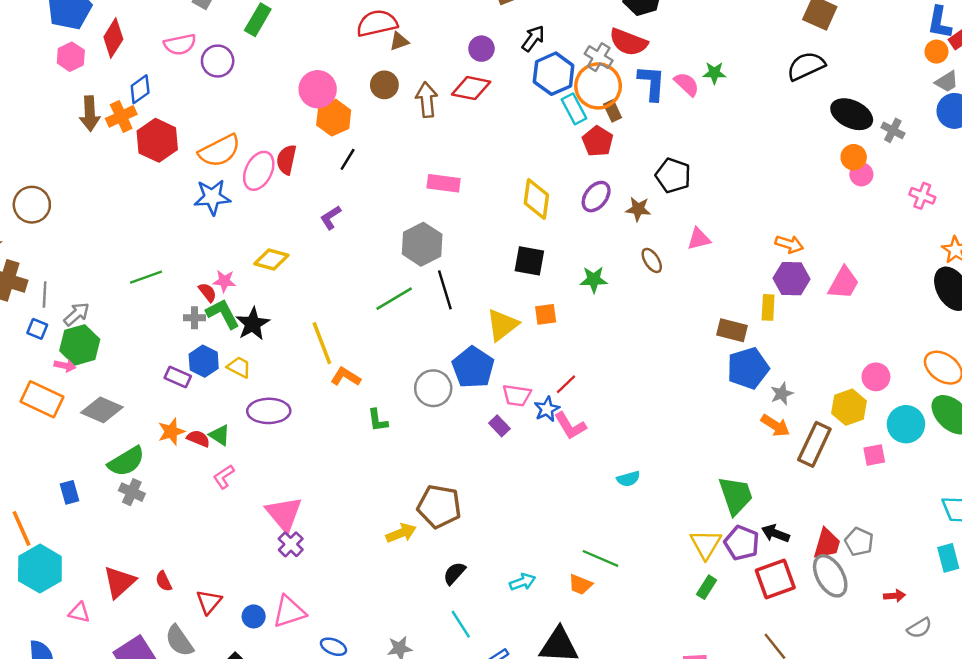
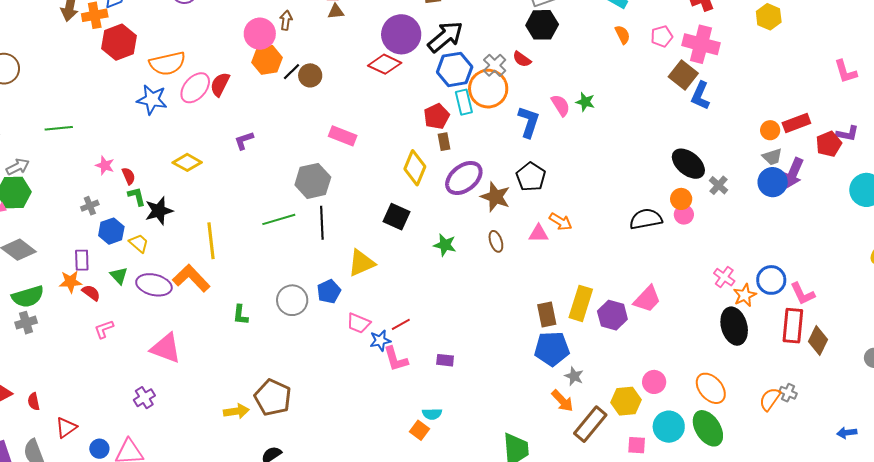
blue L-shape: (940, 22) -> (700, 96), moved
black arrow: (533, 39) -> (445, 37), size x1.6
red semicircle: (628, 42) -> (522, 59), size x0.6
purple circle: (481, 49) -> (401, 34), size x1.8
black semicircle: (806, 66) -> (646, 219), moved
blue L-shape: (652, 83) -> (529, 122), moved
brown circle: (384, 85) -> (310, 75), moved
brown arrow: (427, 100) -> (286, 20), moved, size x0.7
brown rectangle: (613, 111) -> (444, 142), moved
red pentagon: (598, 141) -> (437, 116), moved
black line: (348, 159) -> (292, 72), moved
pink cross: (922, 196) -> (724, 277), moved
purple ellipse: (596, 197) -> (464, 178), size x1.4
brown star: (638, 209) -> (495, 197), size x1.4
orange arrow: (789, 244) -> (561, 222), moved
green line: (146, 277) -> (59, 128), moved
purple hexagon: (792, 279) -> (612, 315), moved
pink star: (224, 281) -> (105, 165), moved
yellow rectangle: (768, 307) -> (581, 303), size x1.6
green L-shape: (223, 314) -> (137, 196), size x0.7
orange square: (546, 314) -> (420, 430), moved, turned 30
gray cross: (194, 318) -> (90, 206), moved, turned -36
brown rectangle: (732, 330) -> (547, 315), turned 50
blue pentagon: (473, 367) -> (329, 291), size x0.7
purple rectangle: (178, 377) -> (82, 260), moved, turned 50
orange L-shape: (346, 377) -> (191, 278), moved, size x1.5
gray star: (782, 394) -> (574, 376), turned 30
purple rectangle: (499, 426) -> (445, 360), moved, turned -54
green triangle: (220, 435) -> (119, 276), moved
gray cross: (132, 492) -> (26, 323), turned 35
pink triangle: (284, 514) -> (166, 348), moved, turned -44

